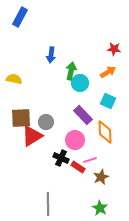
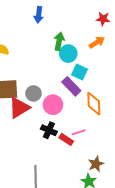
blue arrow: (51, 55) -> (39, 15), moved
cyan square: (108, 101) -> (80, 72), moved
pink circle: (75, 140) -> (53, 105), moved
brown star: (101, 177) -> (96, 164), moved

